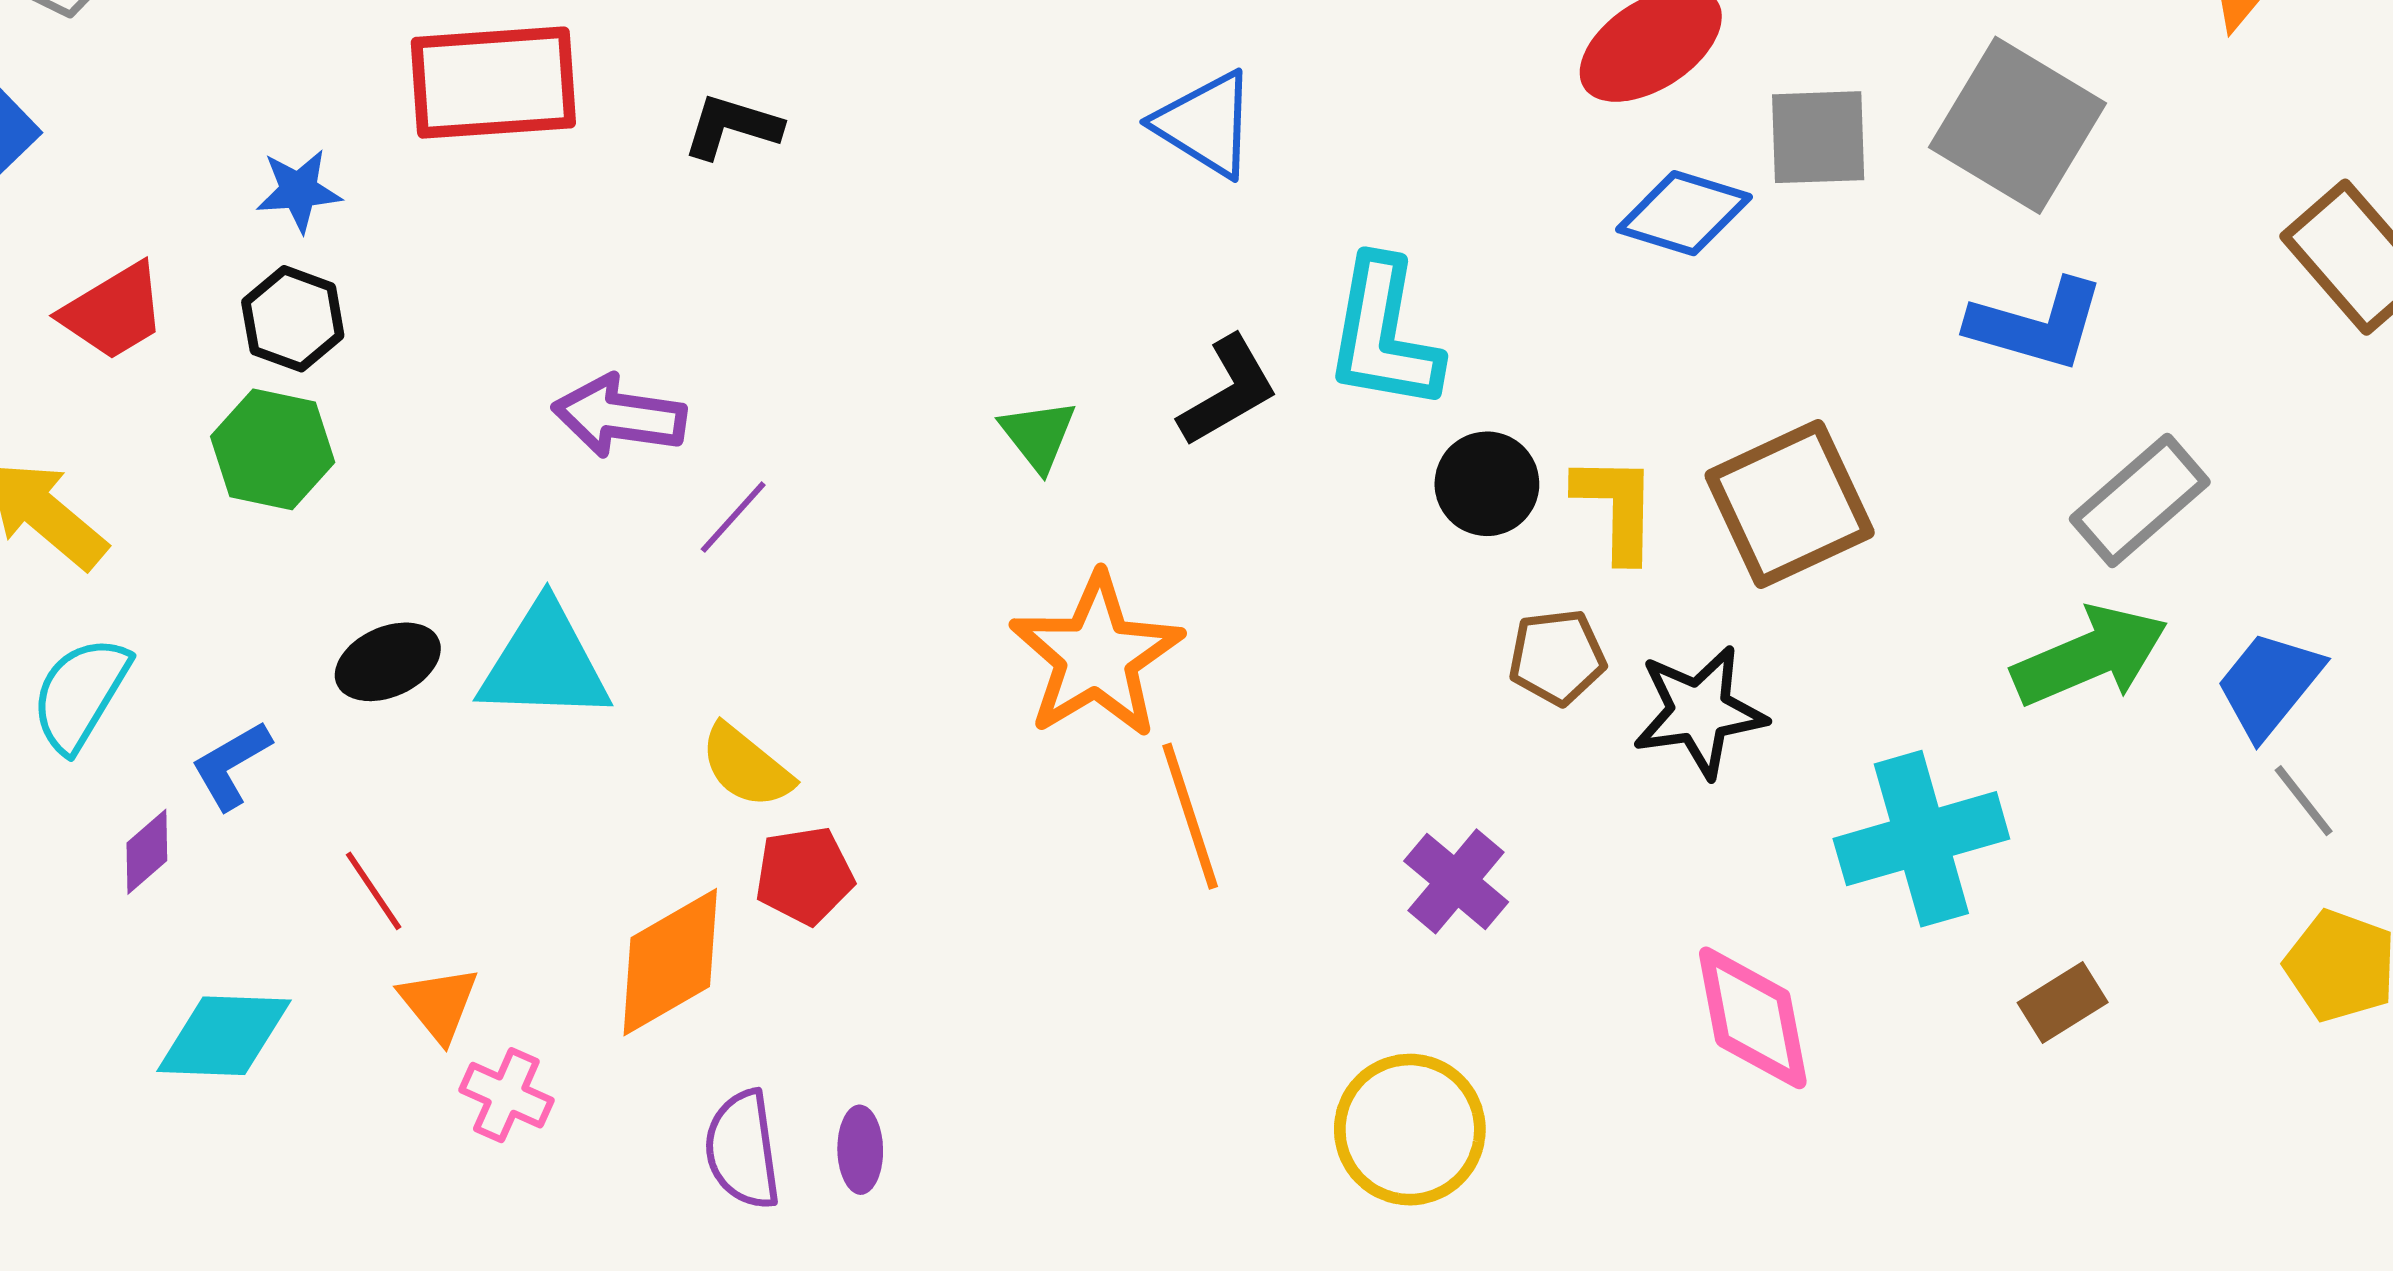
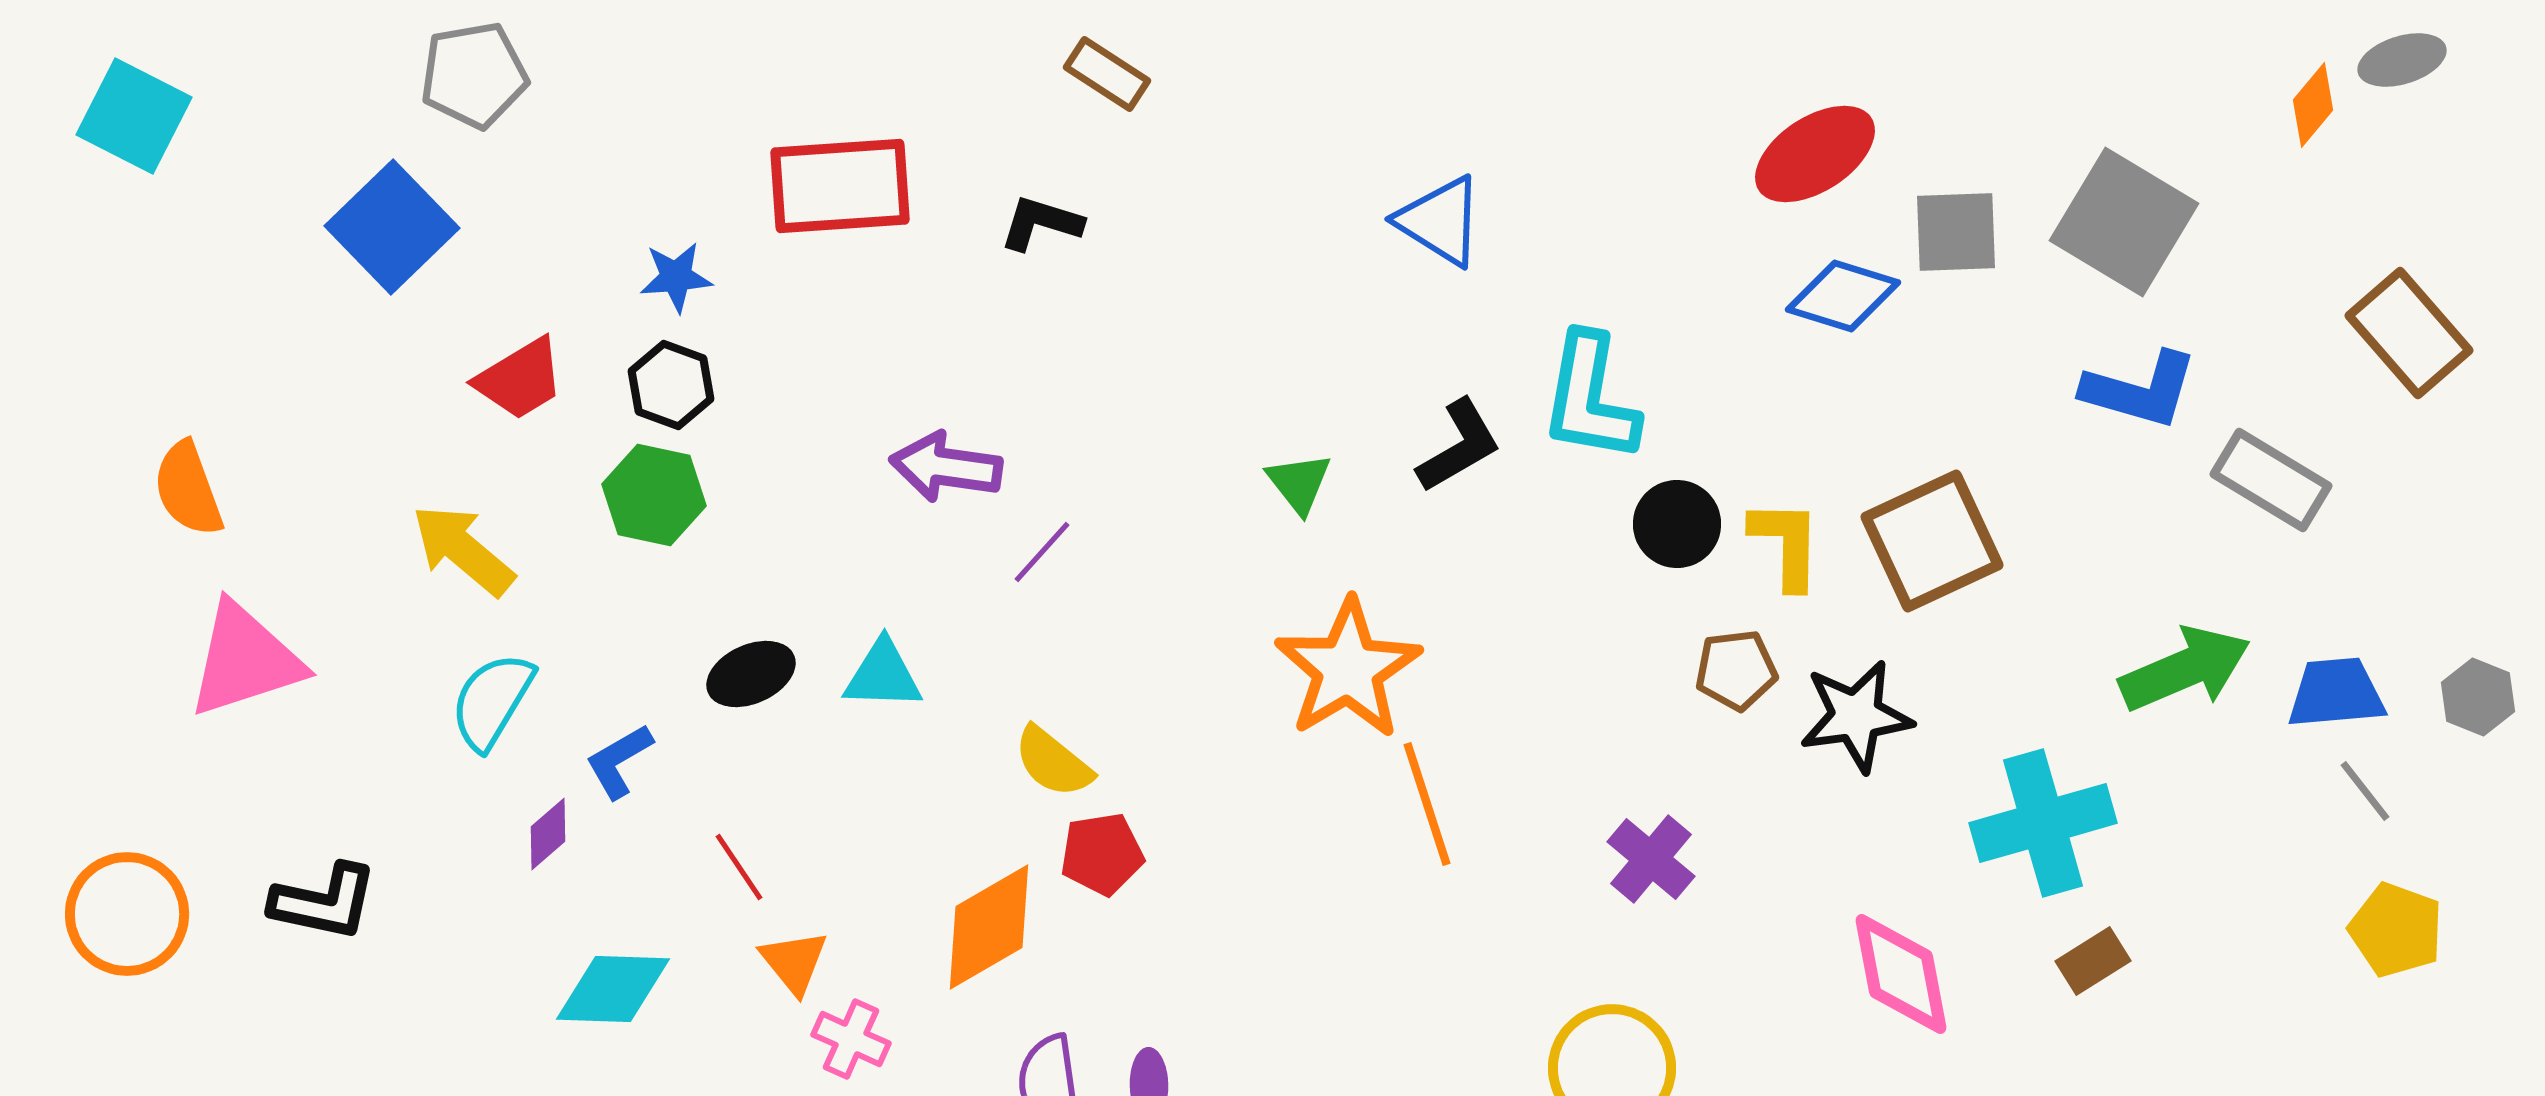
gray rectangle: (2140, 500) -> (2271, 480), moved, turned 72
cyan triangle: (544, 663) -> (883, 675), size x0.7
blue trapezoid: (2269, 684) -> (2336, 693), turned 46
brown rectangle: (2063, 1003) -> (2093, 961), moved

